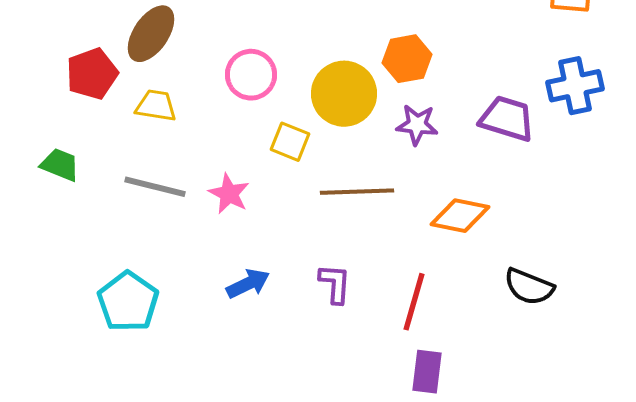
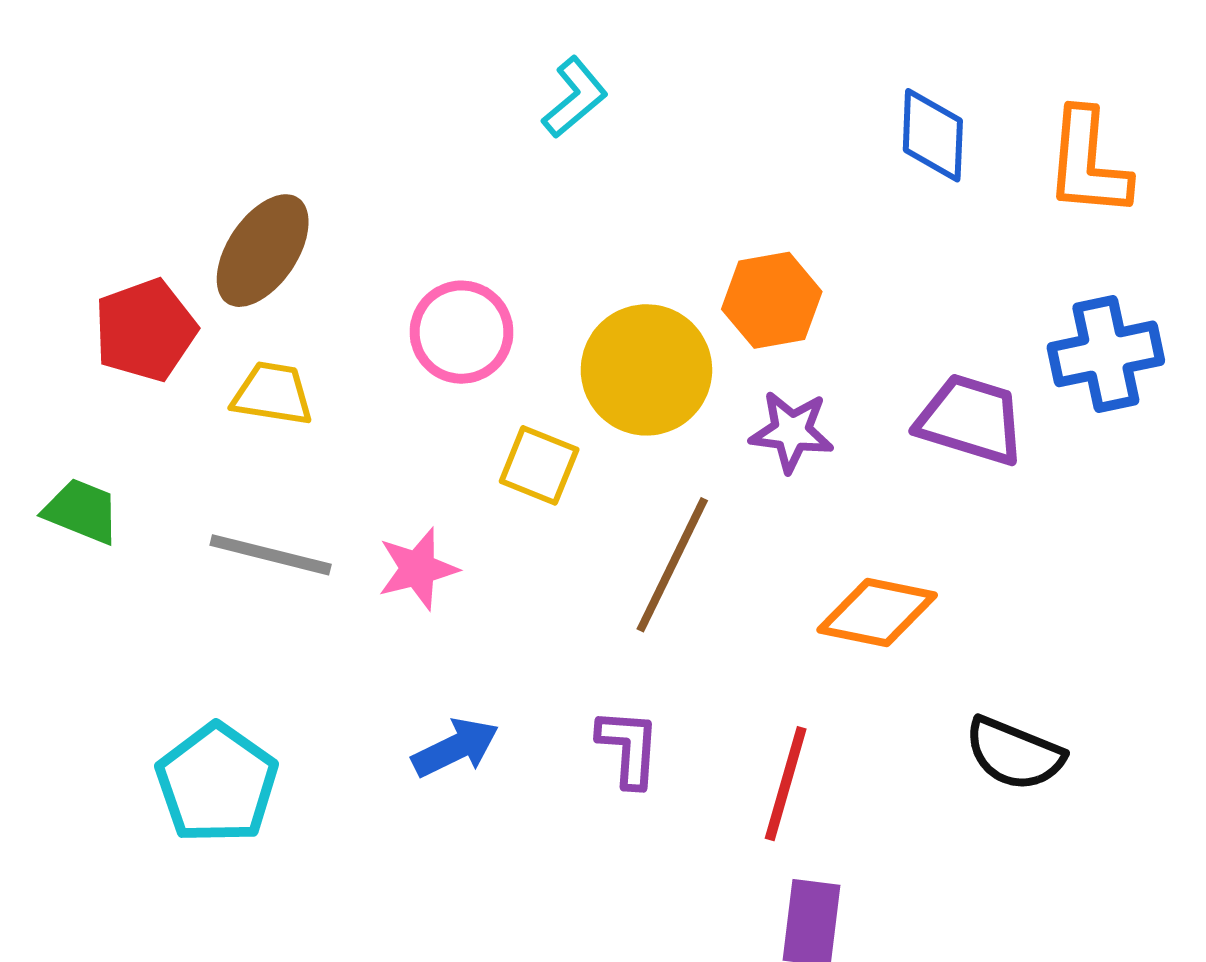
brown line: (357, 192) -> (672, 565), turned -62
pink star: (229, 194) -> (418, 569), turned 30

